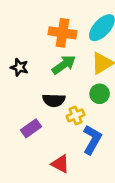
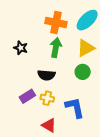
green arrow: (64, 65) -> (56, 48), turned -48
yellow cross: (75, 115) -> (47, 98), moved, turned 32
blue L-shape: (92, 140) -> (75, 108), turned -45

